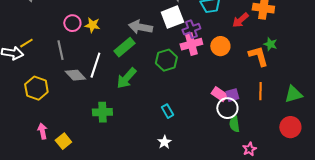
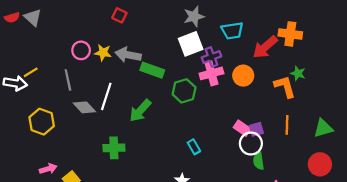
red arrow: (240, 20) -> (265, 47), size x1.4
gray arrow: (140, 27) -> (128, 55), moved
green rectangle: (124, 47) -> (152, 70), moved, turned 60
cyan rectangle: (167, 111) -> (194, 147), moved
pink arrow: (42, 131) -> (48, 169), turned 84

